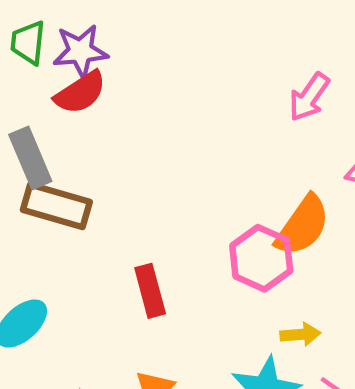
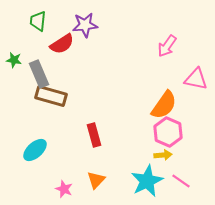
purple star: (80, 51) -> (85, 25), moved
pink hexagon: (261, 258) -> (168, 132), moved

